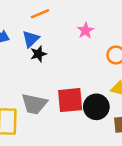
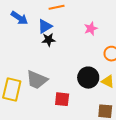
red square: (70, 100) -> (62, 99), moved, size x0.7
black circle: (96, 107) -> (88, 78), moved

